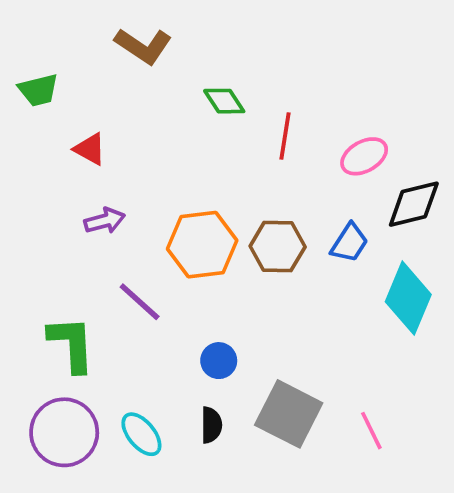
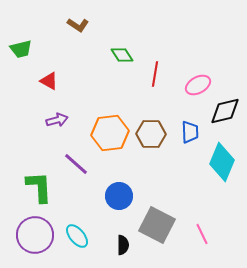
brown L-shape: (143, 46) -> (78, 25), size x0.7
blue trapezoid: (349, 243) -> (190, 132), turned -35
blue circle: (219, 361) -> (119, 196), size x1.4
black semicircle: (211, 425) -> (123, 245), moved

